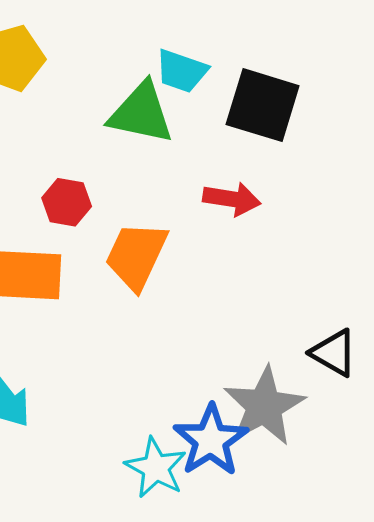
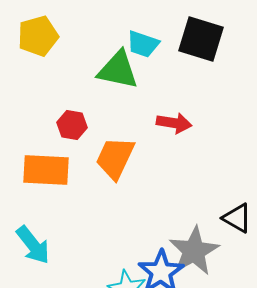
black square: (263, 105) -> (201, 39), moved

